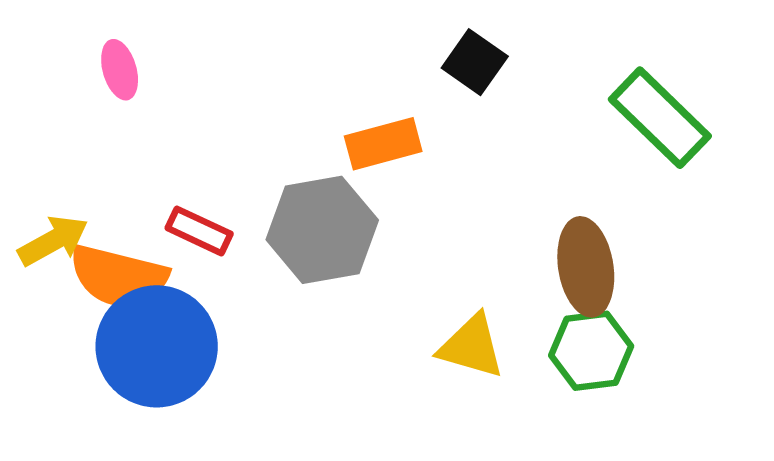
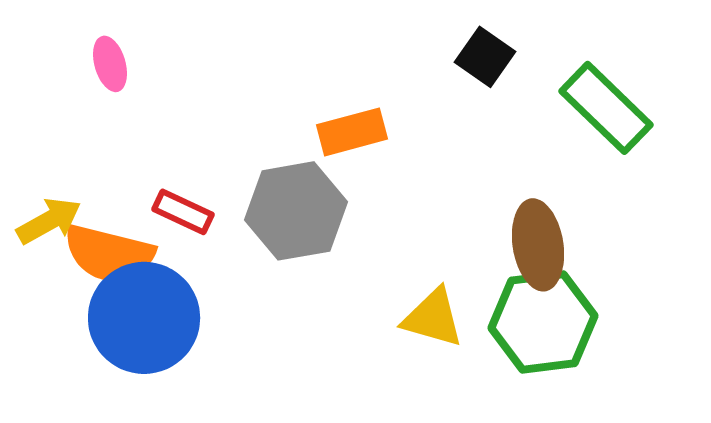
black square: (475, 62) -> (485, 57), moved
green hexagon: (591, 351) -> (543, 322), size x1.4

